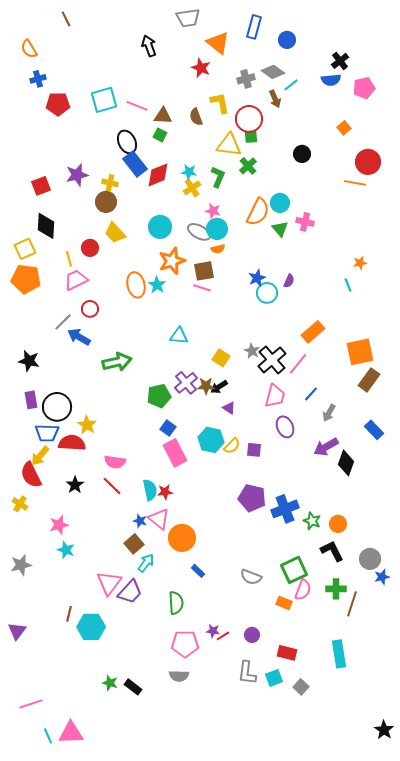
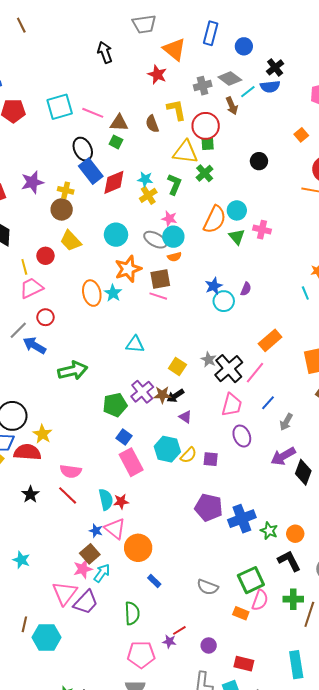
black cross: (340, 61) -> (275, 67), moved
blue semicircle: (331, 80) -> (270, 87), moved
pink star: (59, 525) -> (83, 569), moved
red line: (223, 636) -> (179, 630), moved

